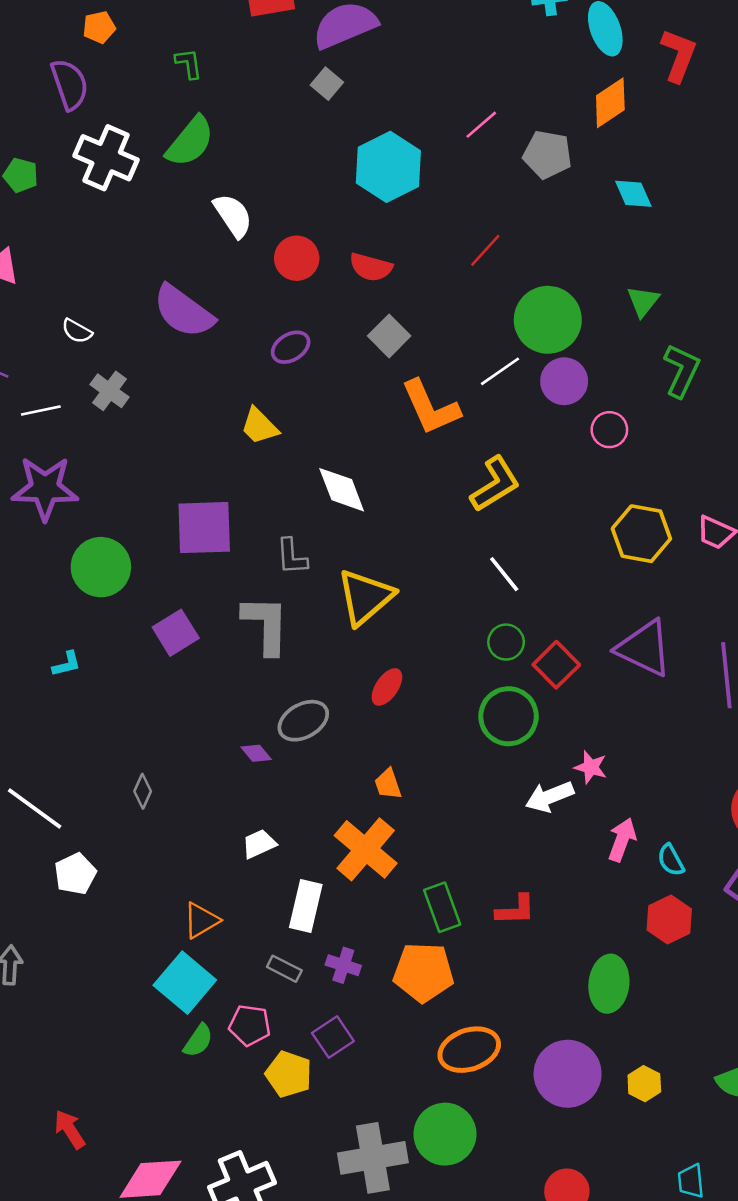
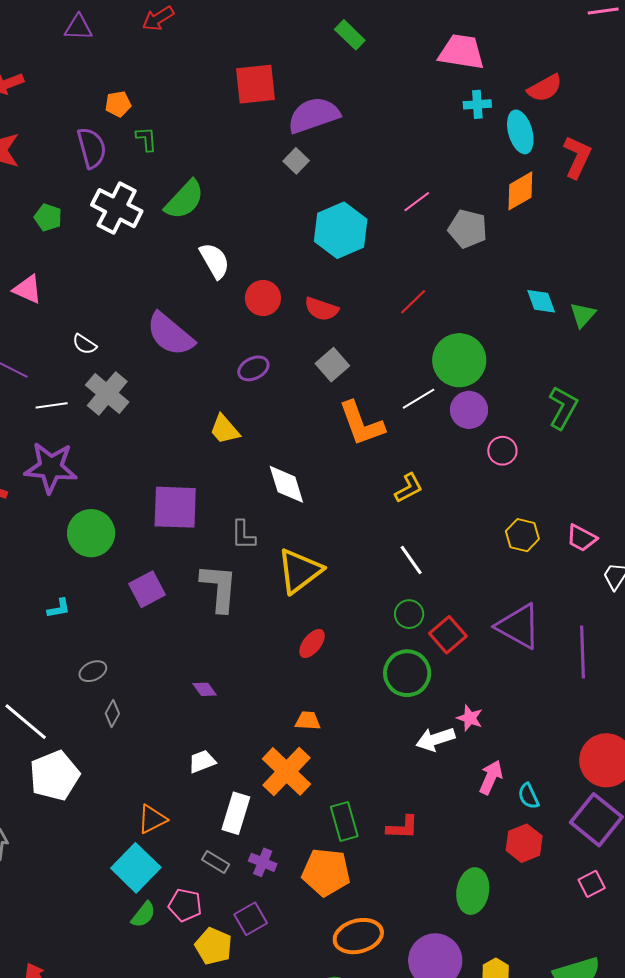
green L-shape: (189, 64) -> (146, 139), moved
cyan diamond: (633, 194) -> (541, 301), moved
green triangle: (643, 301) -> (583, 315), moved
gray cross: (110, 391) -> (107, 393), size x1.4
yellow L-shape: (495, 484) -> (409, 488), size x0.7
yellow hexagon: (641, 534) -> (522, 535), size x0.7
gray ellipse: (303, 721) -> (93, 671), moved, size x0.7
orange trapezoid: (388, 784) -> (308, 721), turned 108
white pentagon: (75, 874) -> (54, 776), size x1.5

